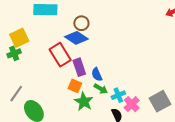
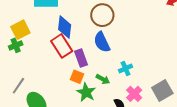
brown circle: (81, 23) -> (102, 15), moved, size x1.5
blue diamond: (76, 38) -> (65, 27), moved, turned 65
blue semicircle: (97, 74) -> (102, 42), moved, size x1.5
cyan cross: (118, 95) -> (125, 68), moved

